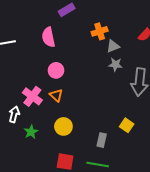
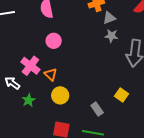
orange triangle: (56, 95) -> (51, 74), moved
white arrow: (14, 114) -> (12, 83), turned -70
gray rectangle: (102, 140) -> (97, 109), turned -48

